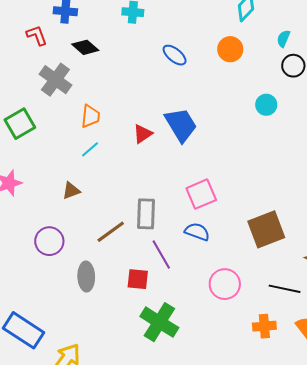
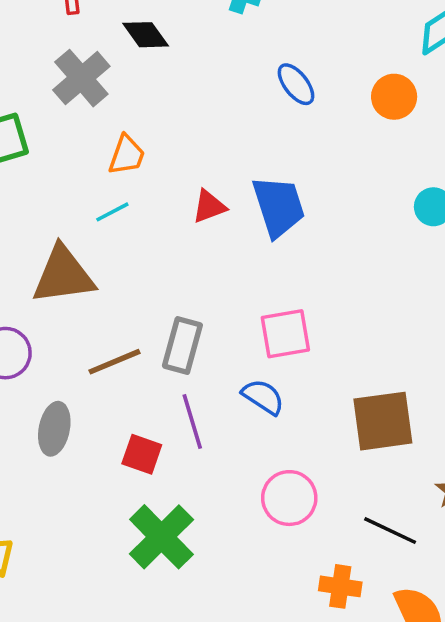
brown triangle: (71, 191) -> (63, 275), size x2.0

